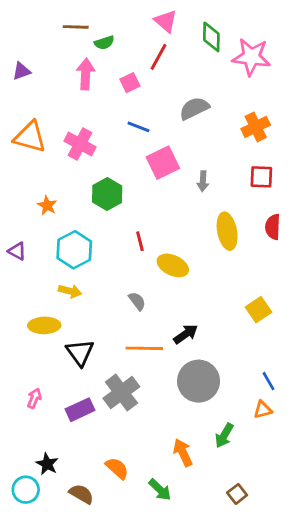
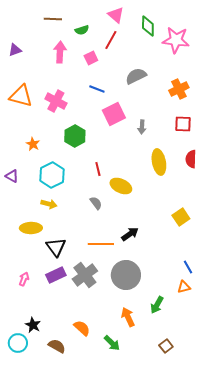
green semicircle: (104, 43) -> (82, 30), moved
gray semicircle: (137, 301) -> (96, 203), moved
gray circle: (199, 381) -> (126, 275), moved
purple rectangle: (80, 410) -> (56, 275), moved

